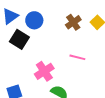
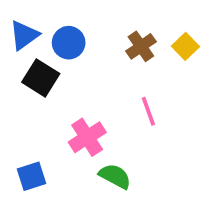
pink line: (77, 57) -> (148, 111), turned 56

